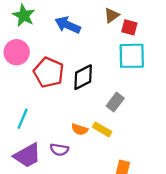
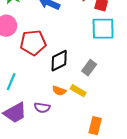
red pentagon: (49, 72) -> (33, 43), turned -30
black diamond: (83, 77) -> (59, 61), moved

